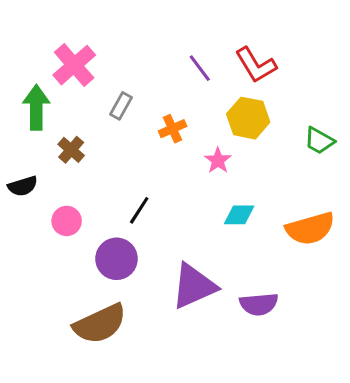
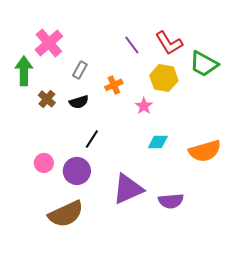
green trapezoid: (319, 141) -> (204, 64), moved, size x1.4
black semicircle: (23, 186) -> (79, 102), moved
pink circle: (67, 221) -> (44, 163), moved

